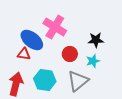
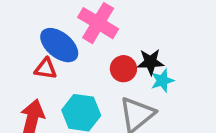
black star: (96, 40) -> (151, 62), moved

